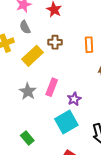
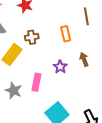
purple star: (74, 99) -> (60, 67), moved

